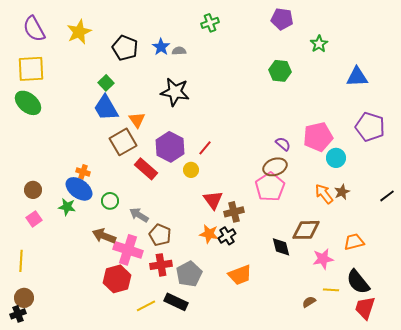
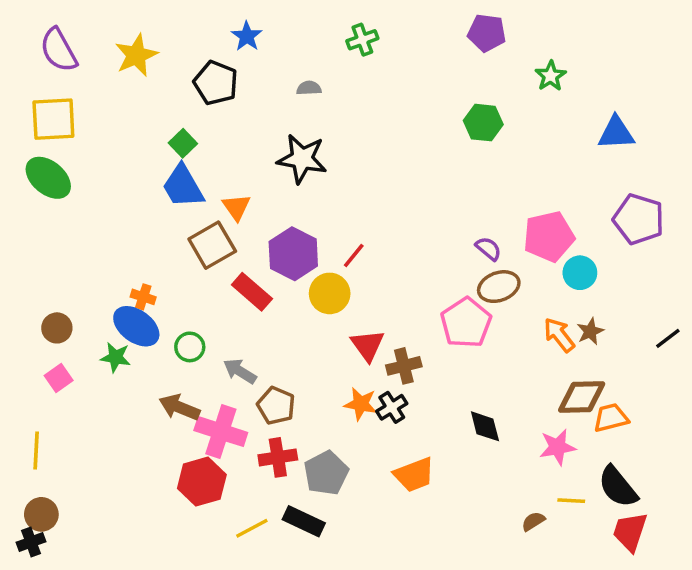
blue star: (161, 47) -> (247, 36), moved
brown ellipse: (275, 167) -> (499, 287), moved
yellow circle: (191, 170) -> (330, 293), size x1.5
brown diamond: (306, 230) -> (582, 397), moved

